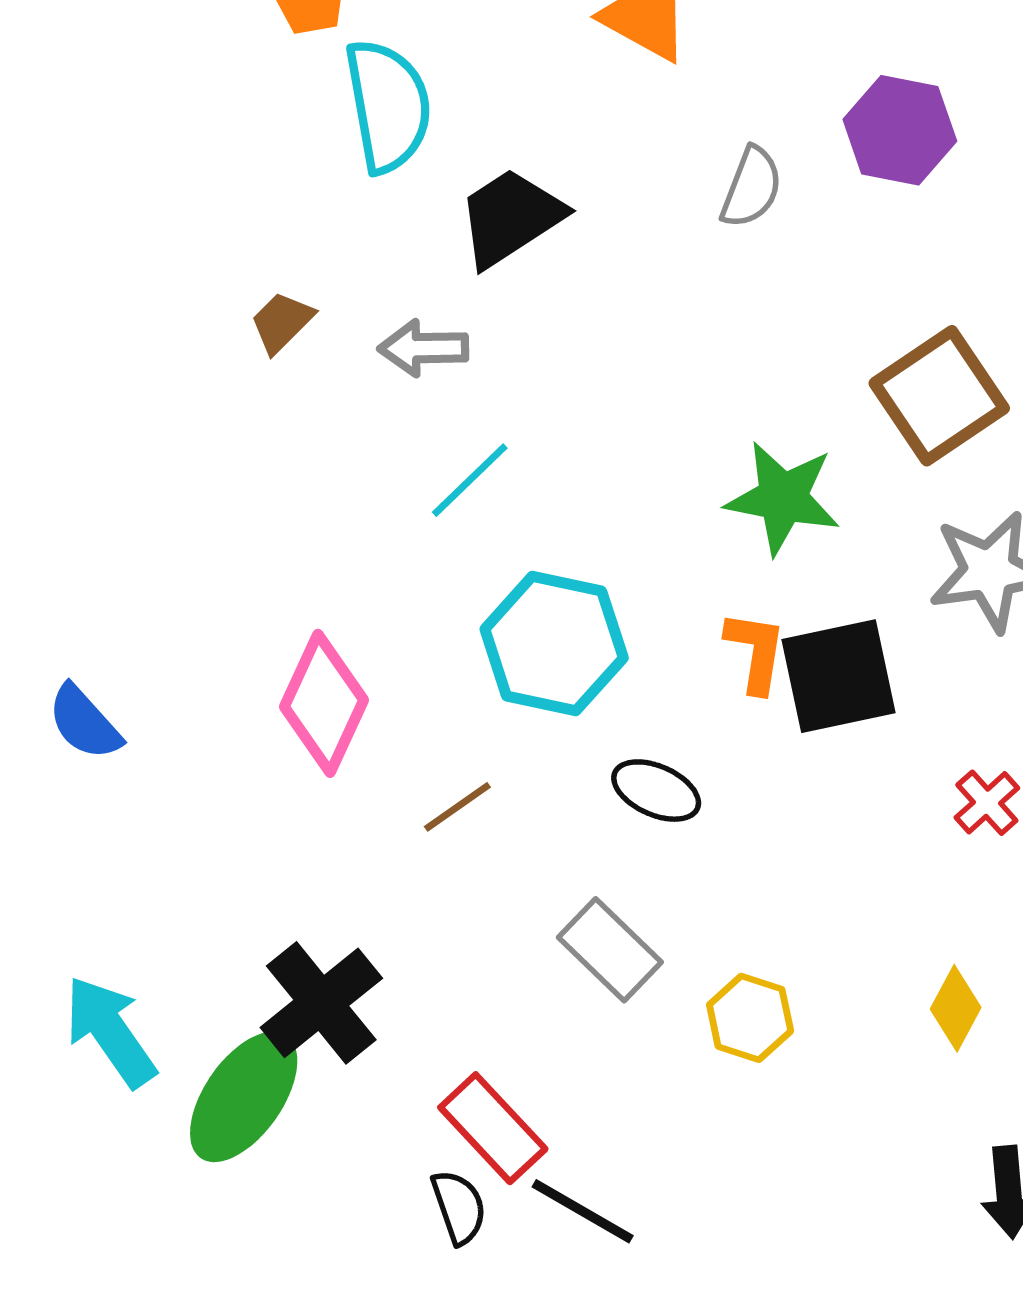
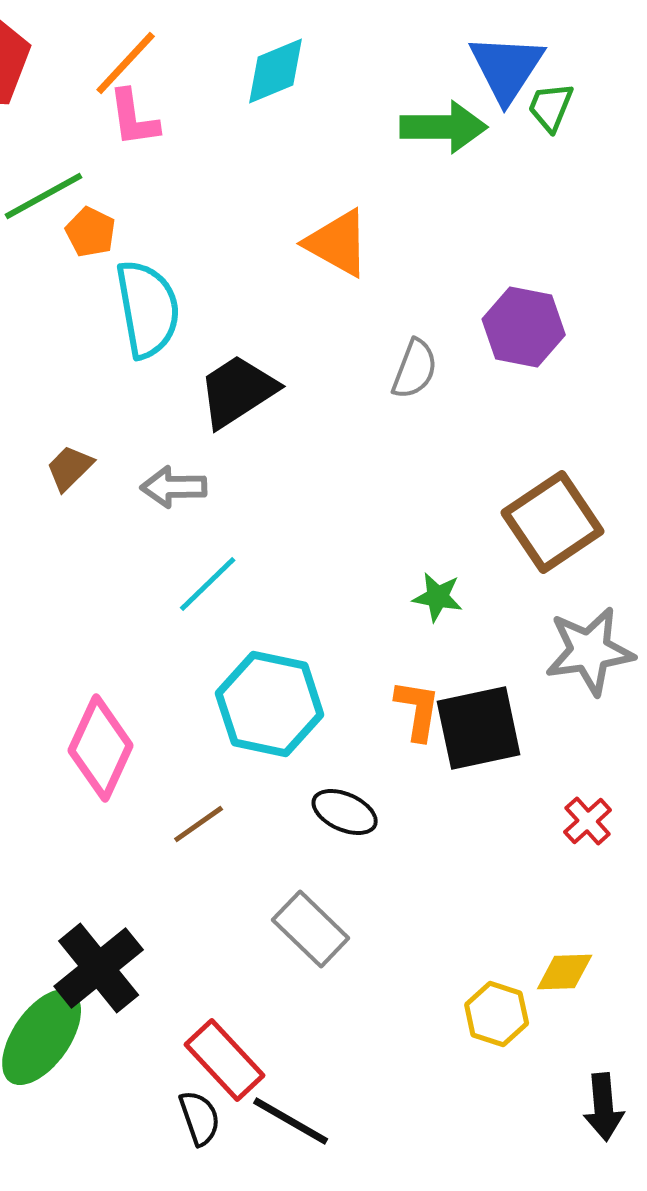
green star: (783, 498) -> (438, 597), size x0.6
yellow diamond: (956, 1008) -> (565, 972), turned 60
yellow hexagon: (750, 1018) -> (497, 1014), moved

